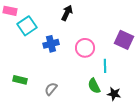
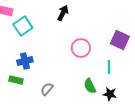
blue cross: (51, 44) -> (25, 61), moved
cyan line: (105, 66) -> (109, 67), moved

